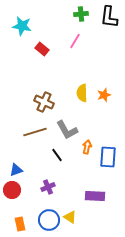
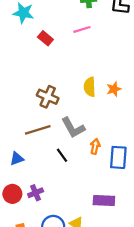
pink line: (75, 41) -> (82, 29), turned 42
blue triangle: (16, 170) -> (17, 159), moved
purple cross: (48, 187) -> (36, 193), moved

